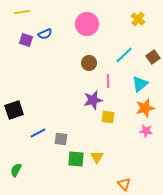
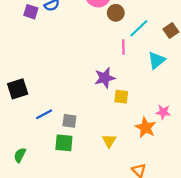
brown circle: (89, 63) -> (116, 13), moved
pink line: (108, 81) -> (123, 47), moved
orange star: (145, 108) -> (146, 127), moved, turned -30
green square: (76, 159) -> (64, 143), moved

